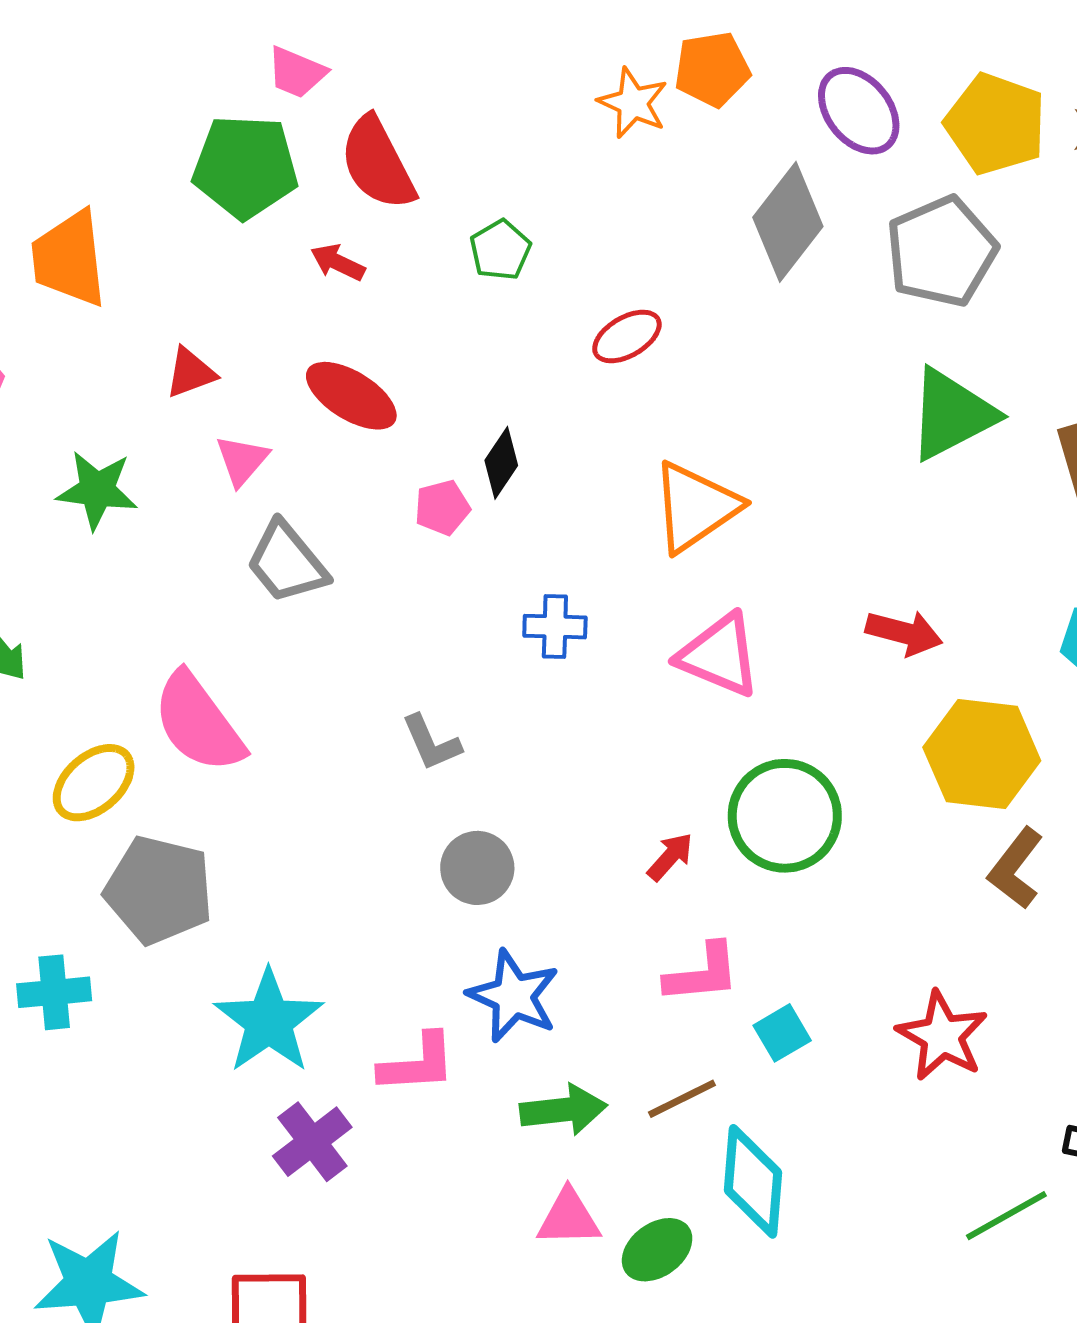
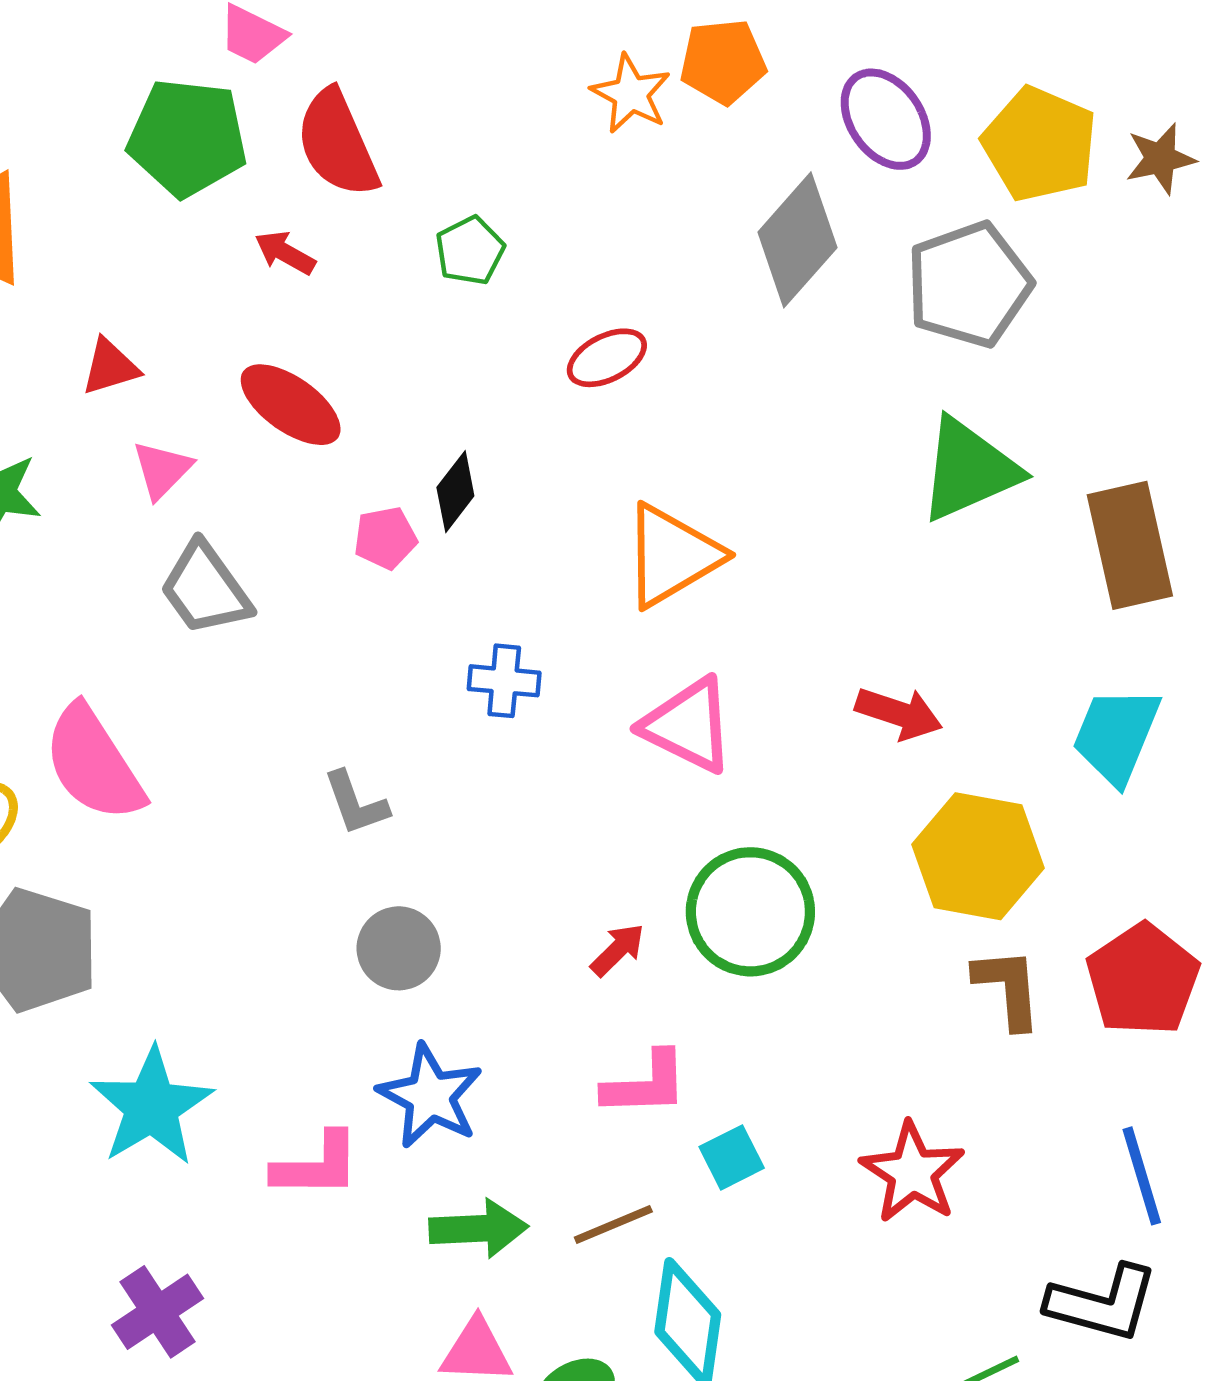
brown L-shape: (1016, 868) -> (1008, 988), turned 134
purple cross: (312, 1142) -> (158, 1312), moved

